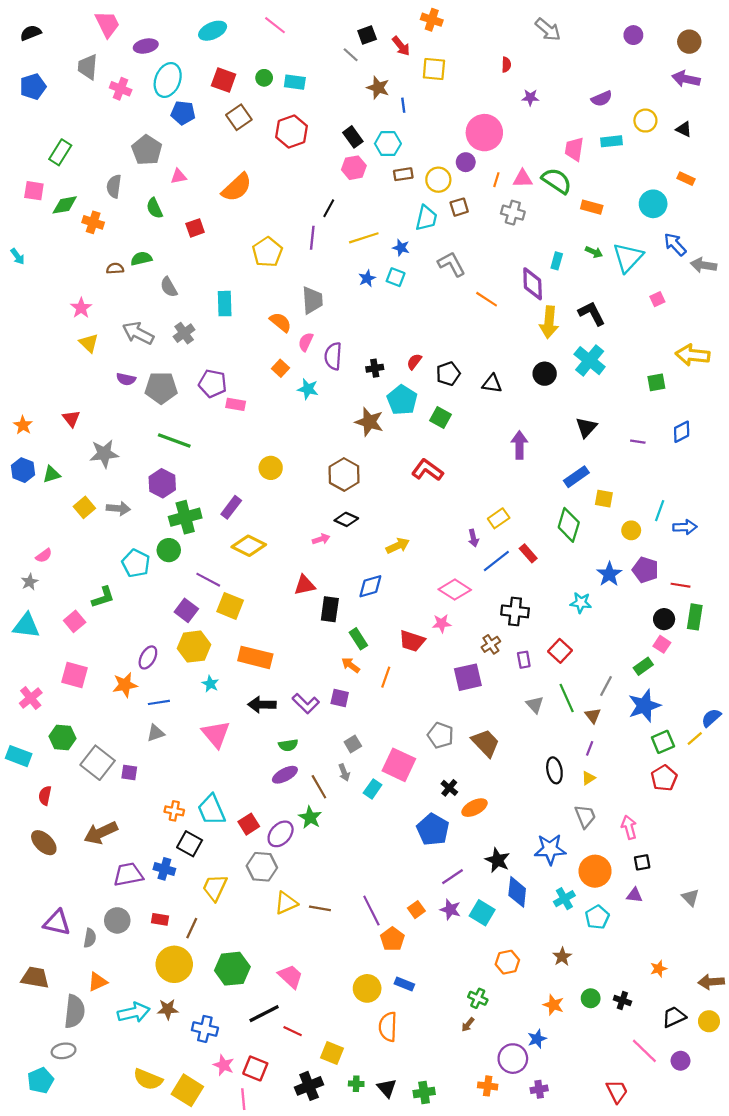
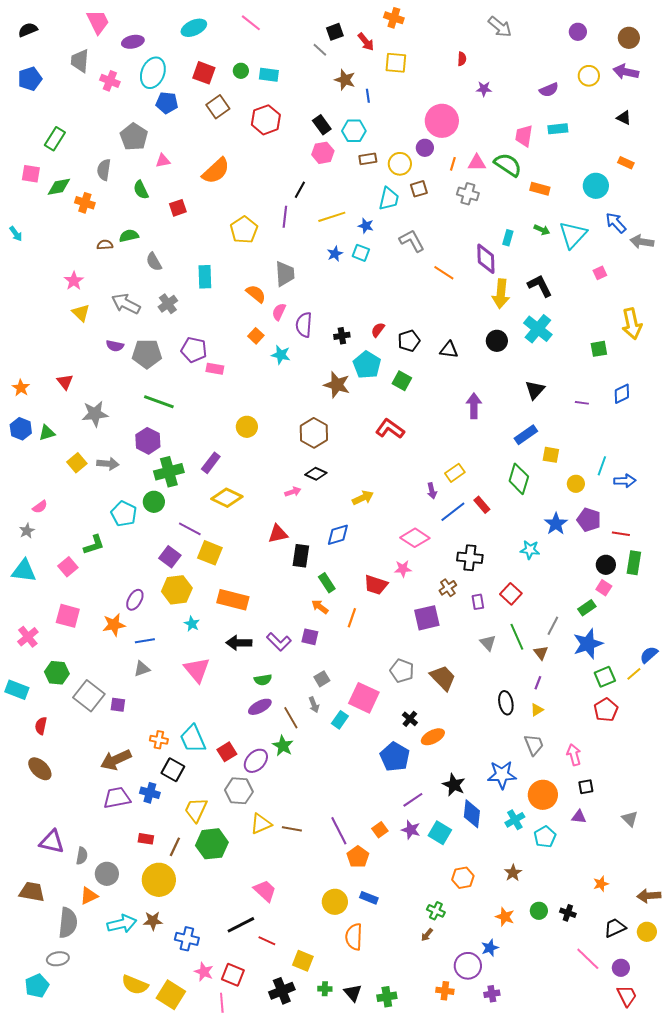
yellow circle: (645, 121) -> (589, 76), moved
yellow arrow: (693, 355) -> (632, 324), turned -108
brown arrow: (101, 833) -> (116, 760), moved
gray circle: (117, 920) -> (107, 874), moved
green hexagon: (232, 969) -> (212, 844), moved
red trapezoid: (617, 1091) -> (627, 996), moved

